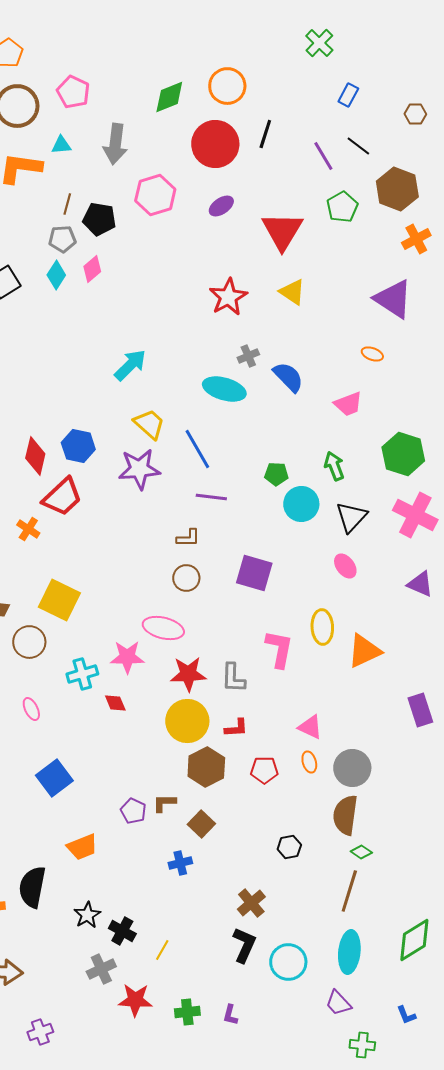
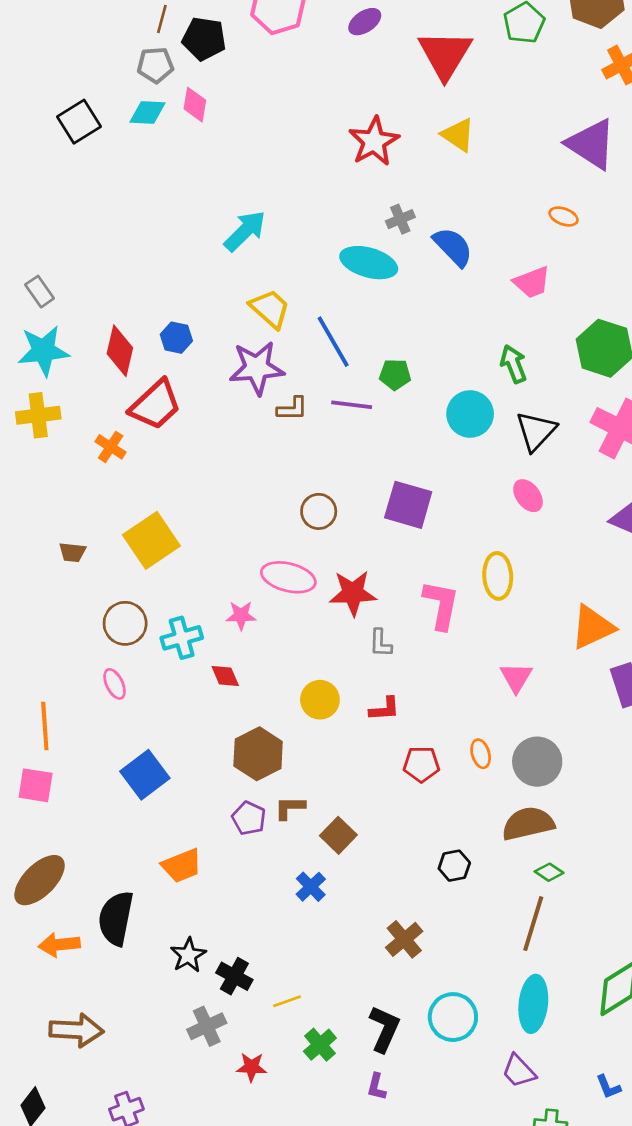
pink diamond: (92, 269) -> (195, 105), turned -40
cyan diamond: (56, 275) -> (147, 112), turned 60
blue hexagon: (78, 446) -> (176, 338), size x0.7
green pentagon: (276, 474) -> (395, 374), moved
brown L-shape: (188, 538) -> (292, 409), moved
yellow square: (59, 600) -> (151, 540), turned 30
brown circle: (29, 642) -> (125, 623), moved
orange triangle: (364, 651) -> (593, 627), moved
pink star: (127, 657) -> (241, 615), size x0.7
red star: (188, 674) -> (353, 593), moved
gray L-shape: (233, 678) -> (381, 643), size x0.7
yellow circle: (187, 721) -> (320, 700), size x0.7
pink triangle: (310, 727) -> (516, 677), moved, turned 36
brown hexagon: (206, 767) -> (258, 754), moved
brown semicircle: (345, 815) -> (528, 823), turned 69
blue cross: (180, 863) -> (311, 887), turned -30
black L-shape: (244, 945) -> (384, 1029), moved
yellow line: (162, 950) -> (287, 1001), turned 40
red star: (135, 1000) -> (251, 1067), size x0.7
green cross: (187, 1012) -> (320, 1045), moved, turned -35

